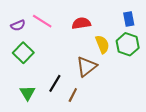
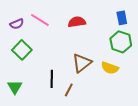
yellow semicircle: (102, 44) -> (110, 68), moved, turned 132
black line: (55, 83) -> (52, 79), turned -30
green triangle: (27, 93) -> (15, 87), moved

